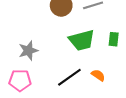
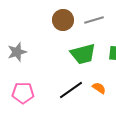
gray star: (28, 51) -> (17, 52), moved

